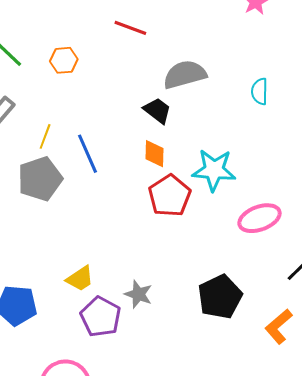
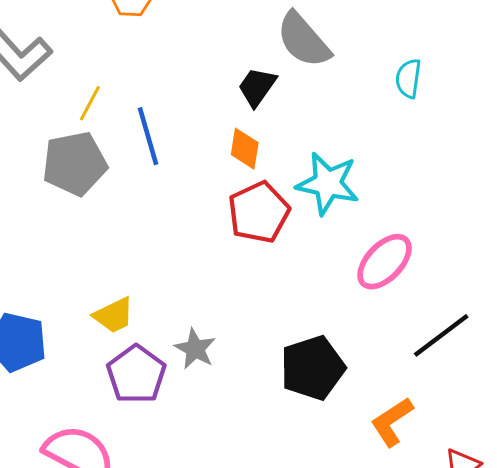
gray semicircle: (185, 75) -> (303, 40), turned -123
black trapezoid: (157, 111) -> (257, 87), turned -100
pink ellipse: (260, 218) -> (385, 262), turned -33

